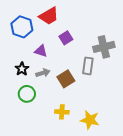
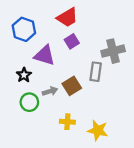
red trapezoid: (49, 16) -> (67, 17), moved
purple triangle: (41, 51) -> (45, 55), size x1.5
gray arrow: (43, 73) -> (50, 91), moved

